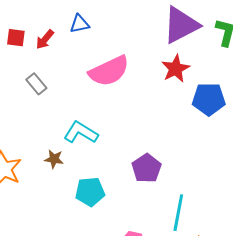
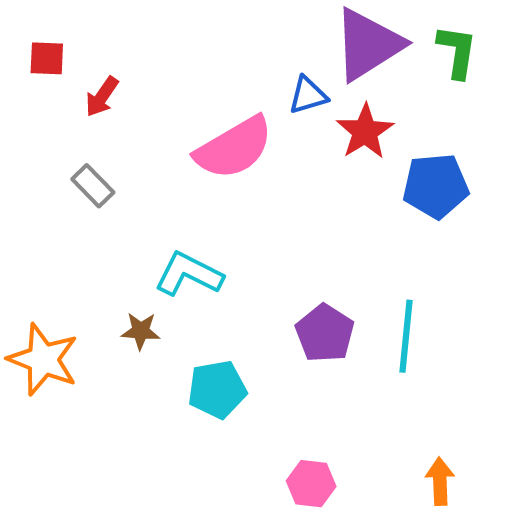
blue triangle: (80, 24) -> (308, 95), moved
red square: (16, 38) -> (47, 58), moved
cyan line: (178, 213) -> (406, 336), moved

